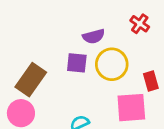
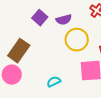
purple square: (77, 63) -> (40, 18), moved, turned 35

